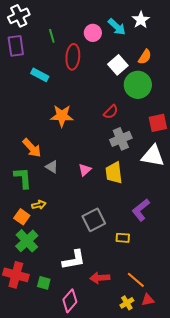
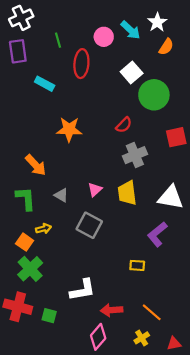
orange semicircle: (145, 57) -> (166, 47), moved
white triangle: (153, 156) -> (171, 197), moved
gray triangle: (52, 167) -> (61, 195), moved
gray square: (94, 220) -> (89, 225), moved, turned -35
red triangle: (148, 300) -> (174, 344), moved
pink diamond: (70, 301) -> (98, 337), moved

